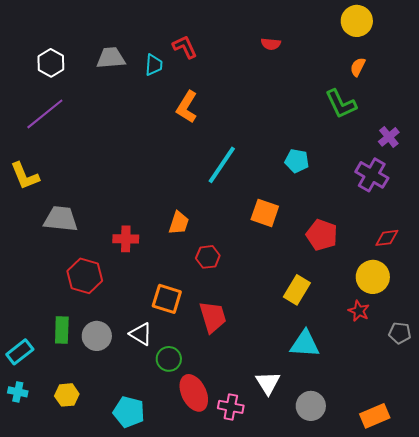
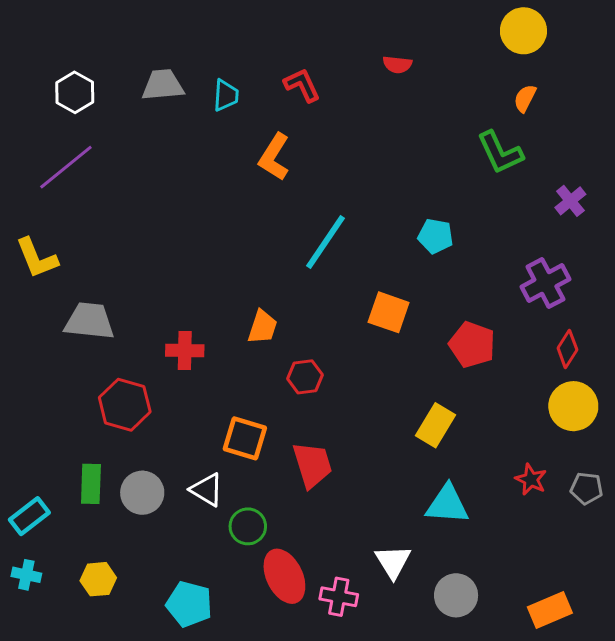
red L-shape: (185, 47) -> (302, 85), moved
purple cross: (372, 175) -> (545, 283), moved, turned 32
red diamond: (387, 238) -> (567, 349), turned -50
yellow circle: (373, 277) -> (573, 406), moved
red star: (359, 311) -> (531, 479), moved

